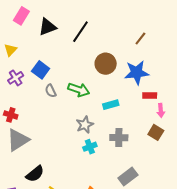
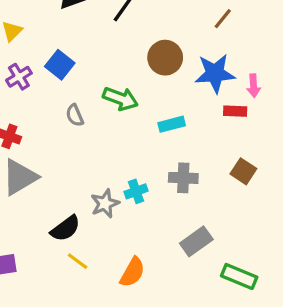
gray semicircle: (51, 91) -> (75, 115), moved
pink arrow: (161, 110) -> (254, 86), moved
gray star: (85, 125) -> (105, 204), moved
black semicircle: (35, 174) -> (65, 228), moved

